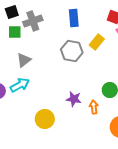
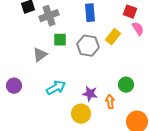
green square: (15, 32) -> (60, 40), moved
cyan arrow: (20, 85) -> (56, 88), moved
yellow circle: (45, 119) -> (81, 114), moved

